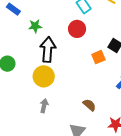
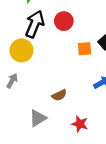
red circle: (77, 29) -> (64, 21), moved
brown semicircle: (89, 105) -> (59, 95), turned 96

